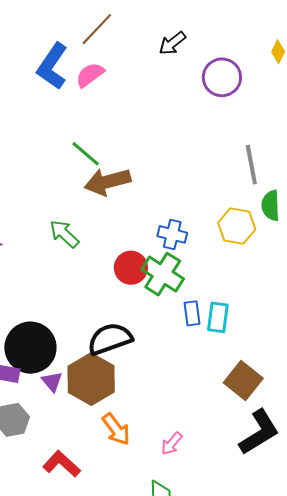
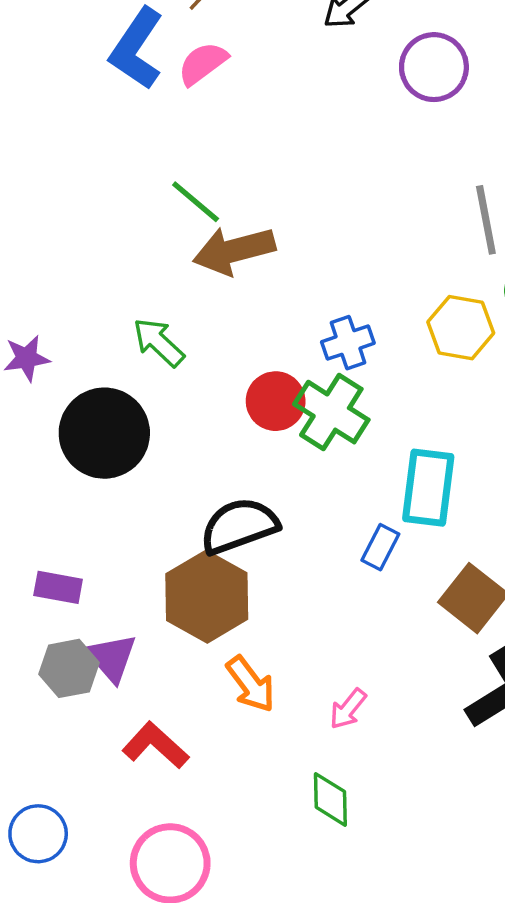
blue cross: (172, 234) -> (348, 343), turned -32
blue rectangle: (192, 313) -> (380, 547), moved, turned 35
cyan rectangle: (218, 317) -> (428, 488), size x1.4
black circle: (30, 348) -> (104, 433), moved
purple triangle: (52, 381) -> (111, 658), moved, size x1.4

